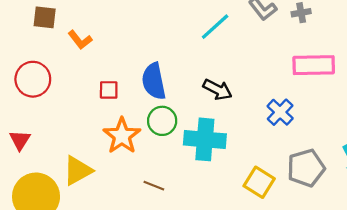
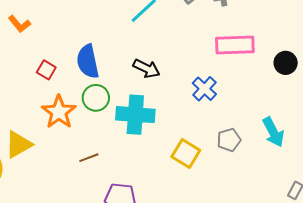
red square: (109, 90) -> (46, 70), turned 30
gray pentagon: (306, 168) -> (229, 140), size x0.7
brown line: (154, 186) -> (89, 158), turned -42

